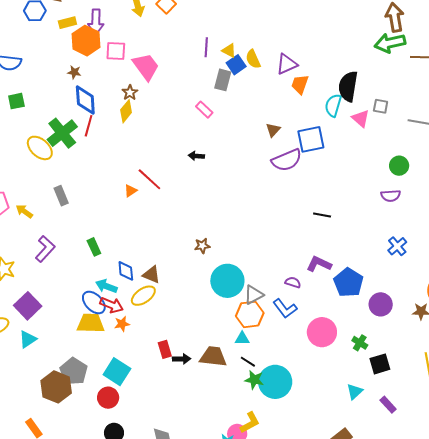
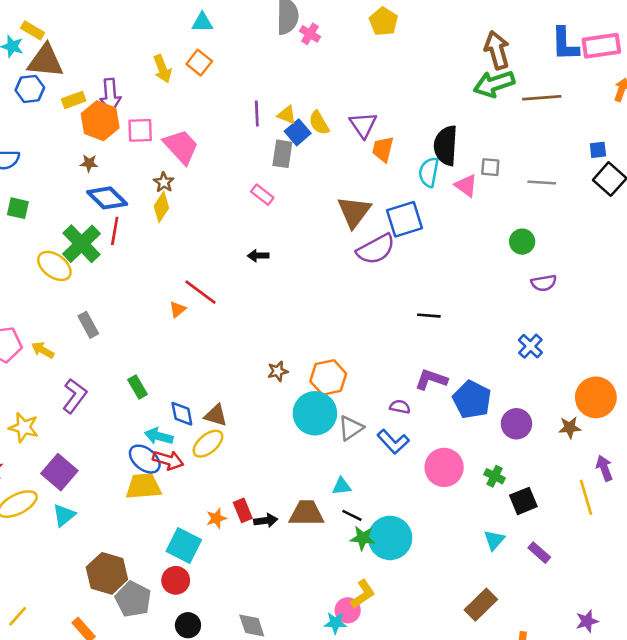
purple triangle: (287, 64) -> (363, 125), turned -35
blue diamond: (85, 100) -> (107, 198), turned -36
green square: (16, 101) -> (18, 208), turned 30
brown triangle: (273, 130) -> (354, 212), size x1.8
purple semicircle: (391, 196) -> (544, 283), moved
orange hexagon: (250, 314) -> (328, 377), moved
orange star: (122, 324) -> (216, 518), moved
gray pentagon: (74, 371) -> (133, 599), moved

